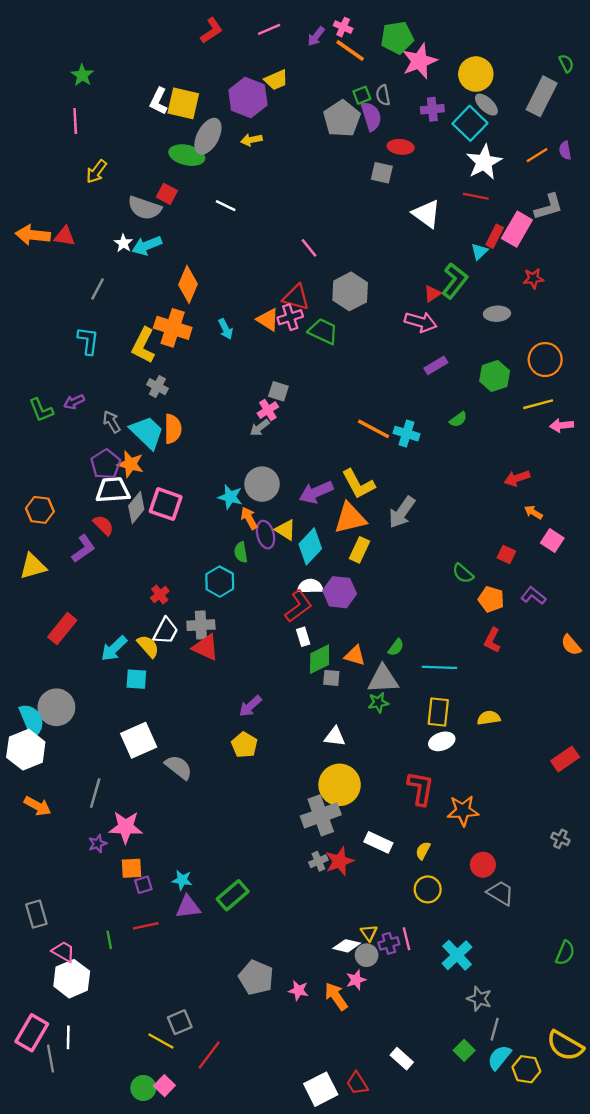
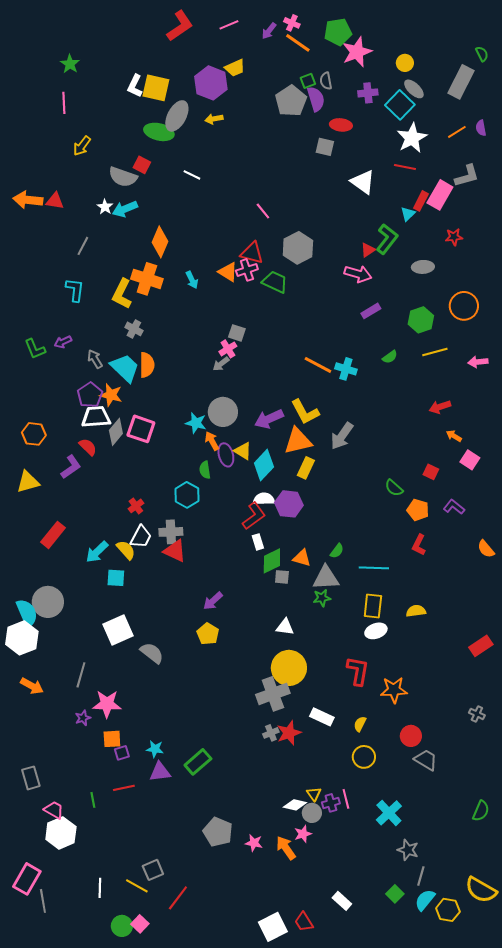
red L-shape: (211, 31) -> (180, 26), size x1.4
yellow circle: (476, 74) -> (405, 63), size x0.6
yellow line: (538, 404) -> (435, 352), moved
white line: (68, 1037) -> (100, 888), moved

